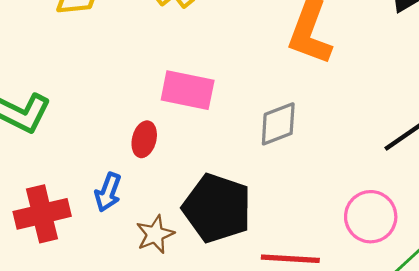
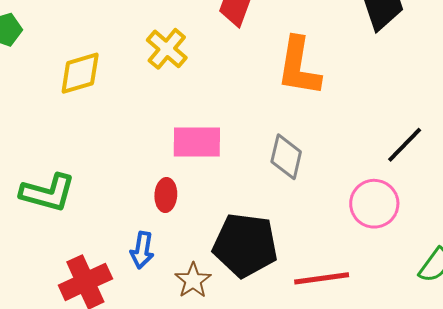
gray diamond: (278, 124) -> (286, 157), turned -45
pink circle: (371, 217) -> (374, 204), moved

